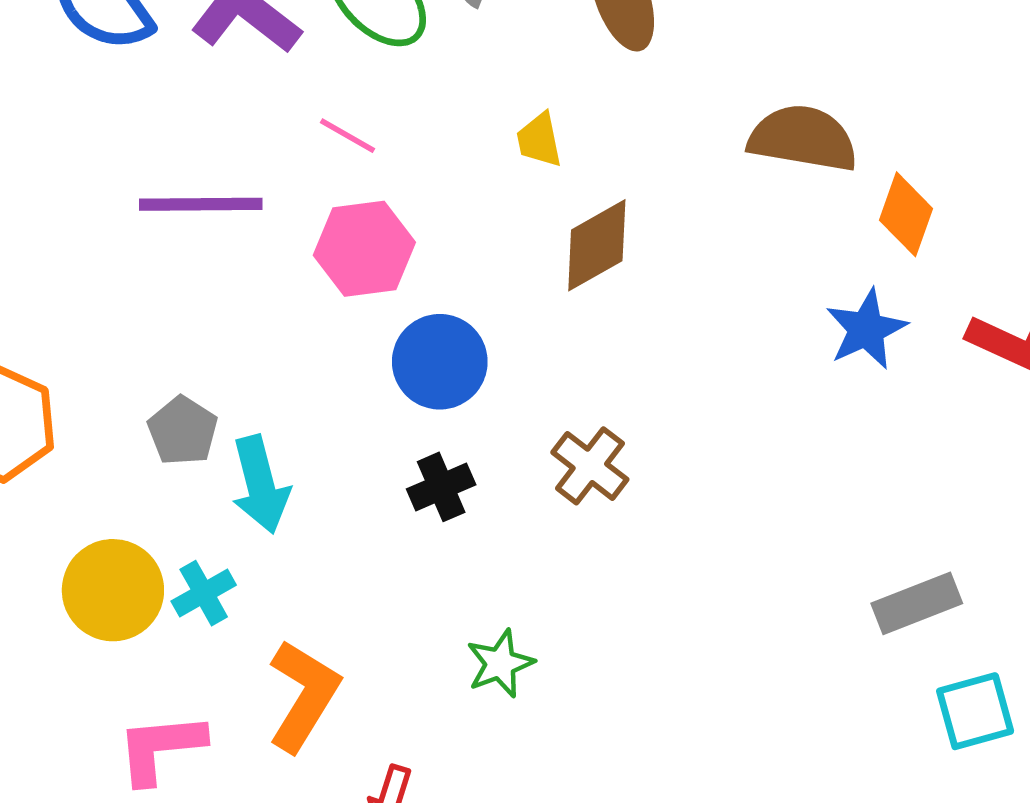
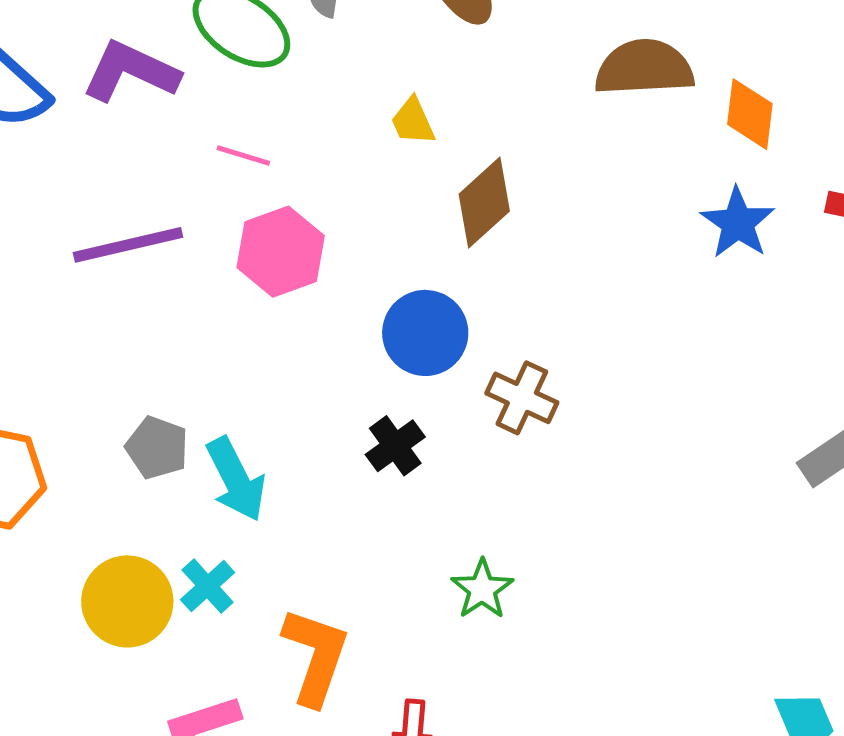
blue circle: (440, 362) -> (425, 333), moved

